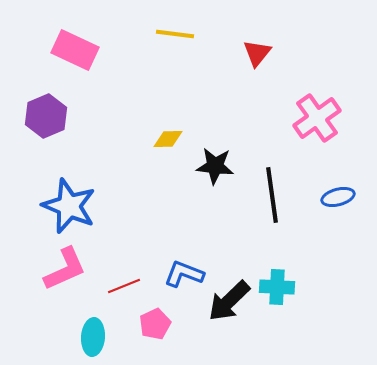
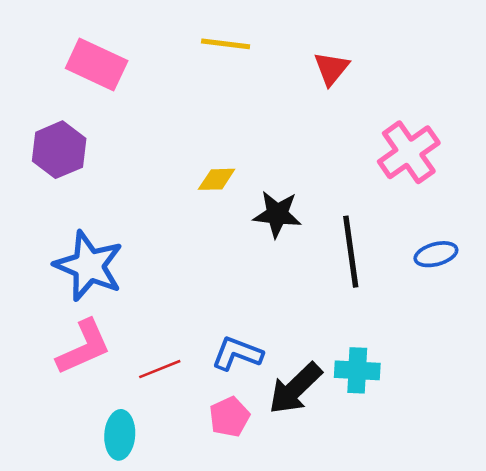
pink pentagon: (155, 324) -> (229, 417), moved

